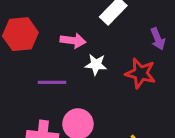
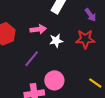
purple line: (52, 82) -> (32, 59), turned -36

